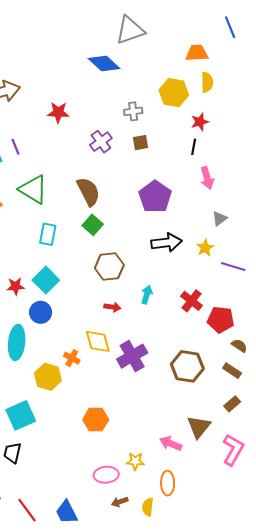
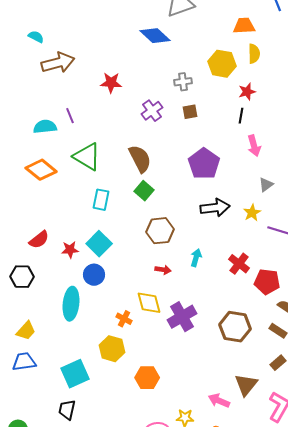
yellow hexagon: (48, 377) -> (112, 349), moved

